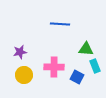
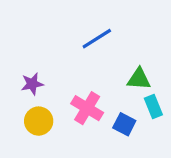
blue line: (60, 24) -> (97, 39), turned -36
pink cross: (54, 67) -> (87, 108), turned 30

